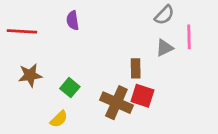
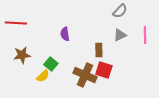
purple semicircle: (73, 20) -> (65, 34), moved
pink line: (189, 37) -> (145, 35), moved
yellow semicircle: (59, 119) -> (43, 76), moved

